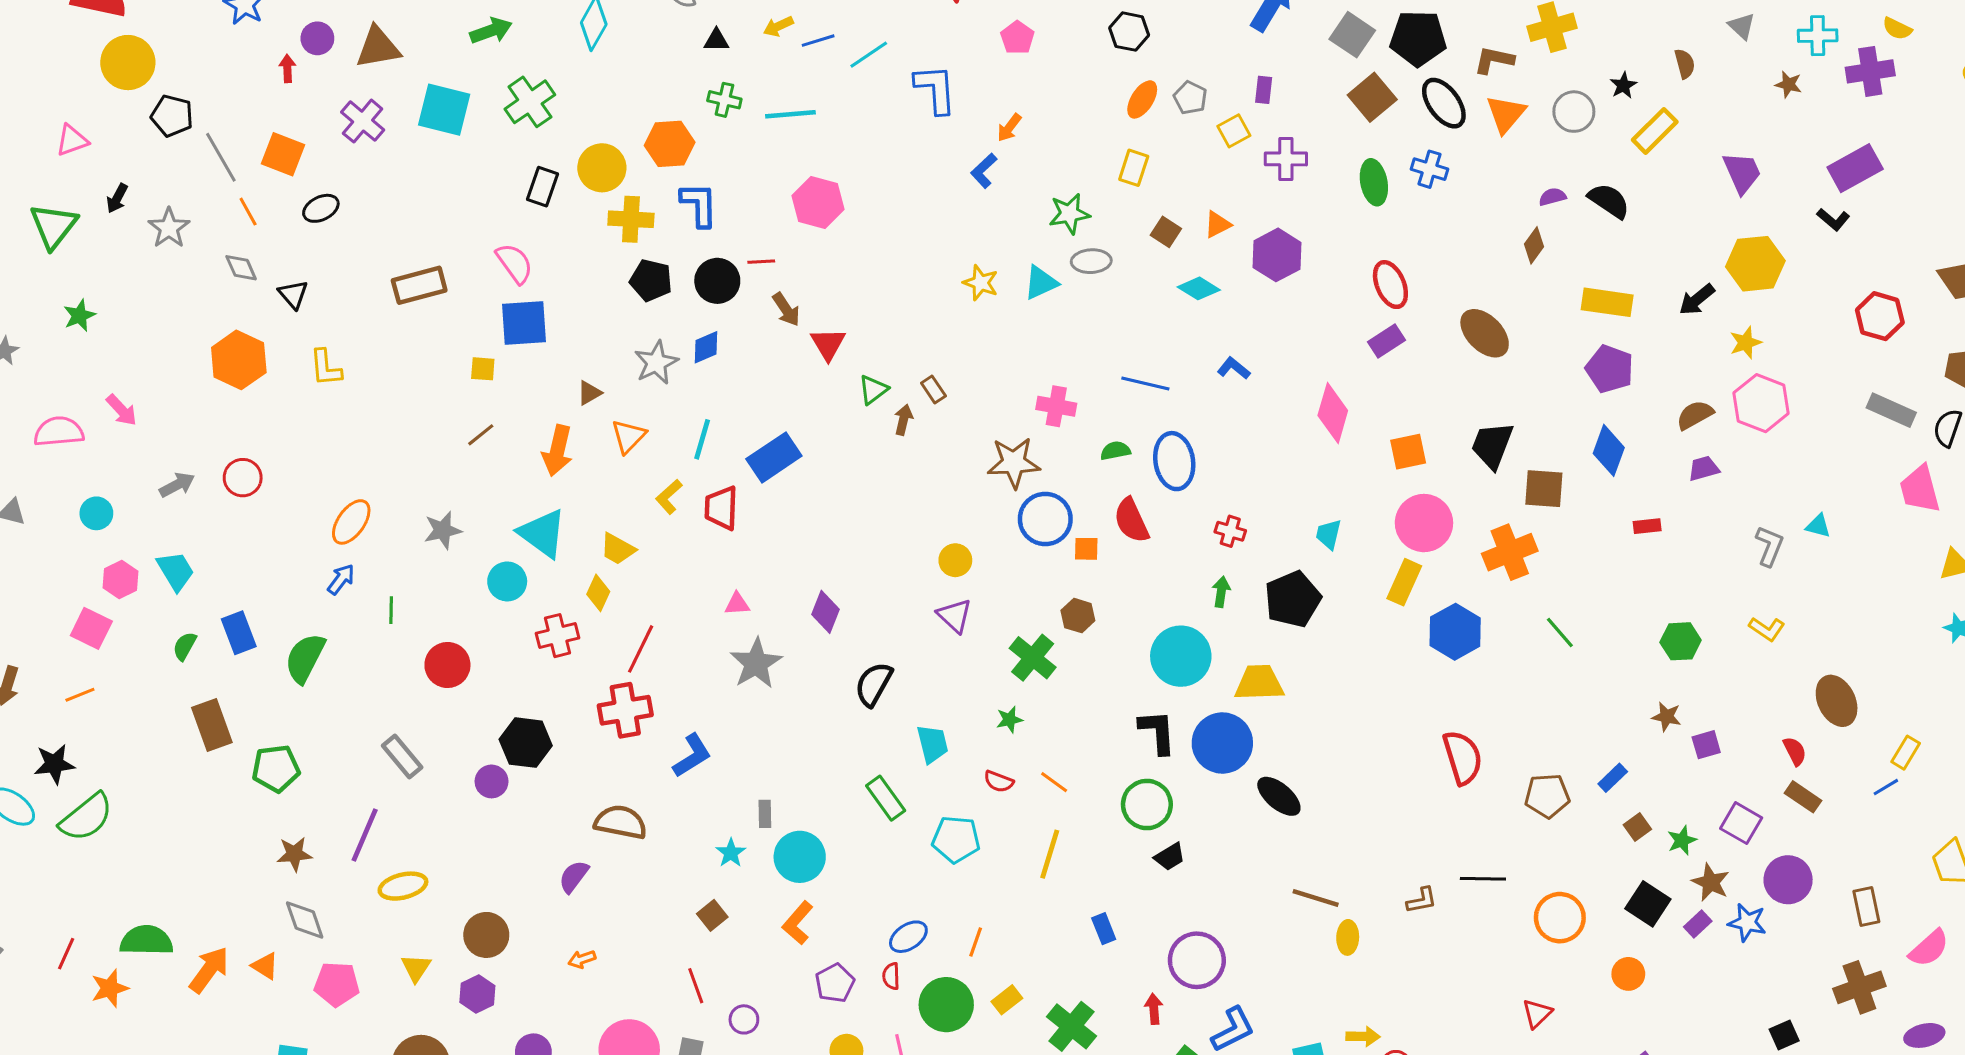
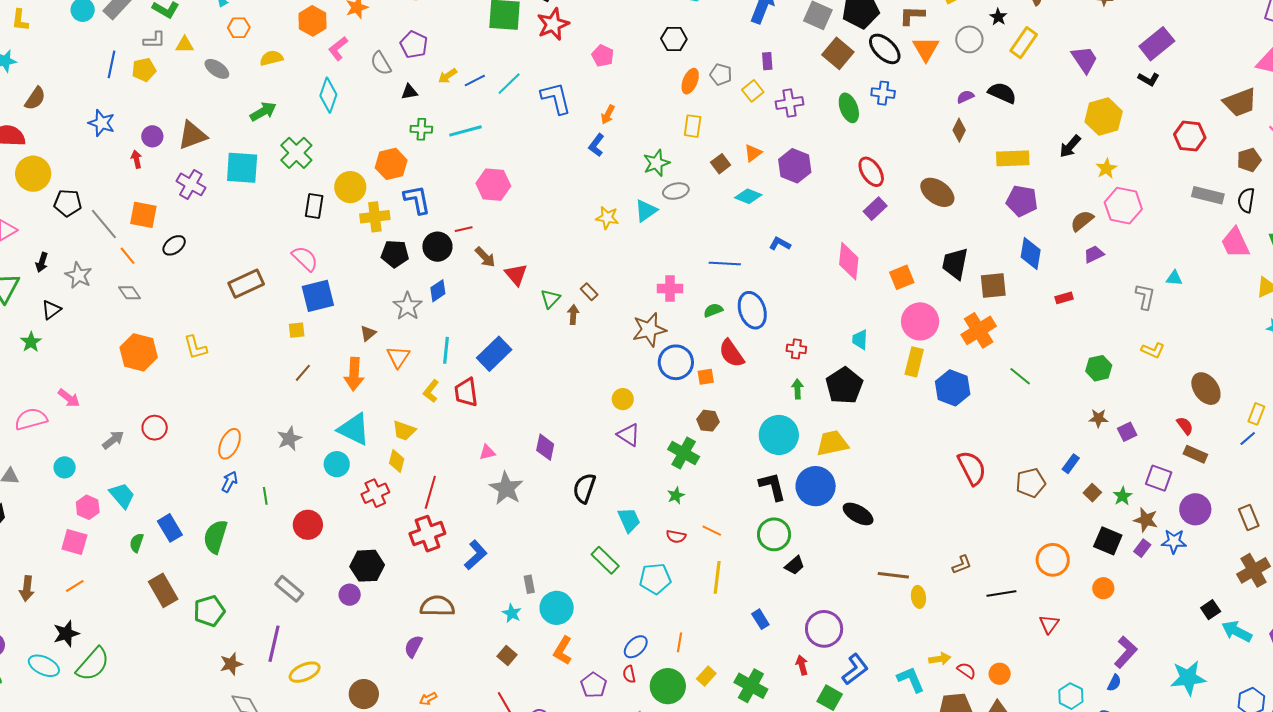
brown square: (1166, 232) -> (721, 164), turned 30
black triangle: (293, 294) -> (51, 310), moved, turned 45
black line: (1483, 879) -> (1001, 594), moved

